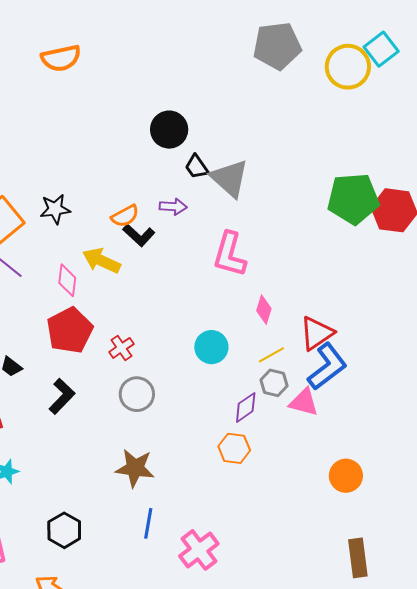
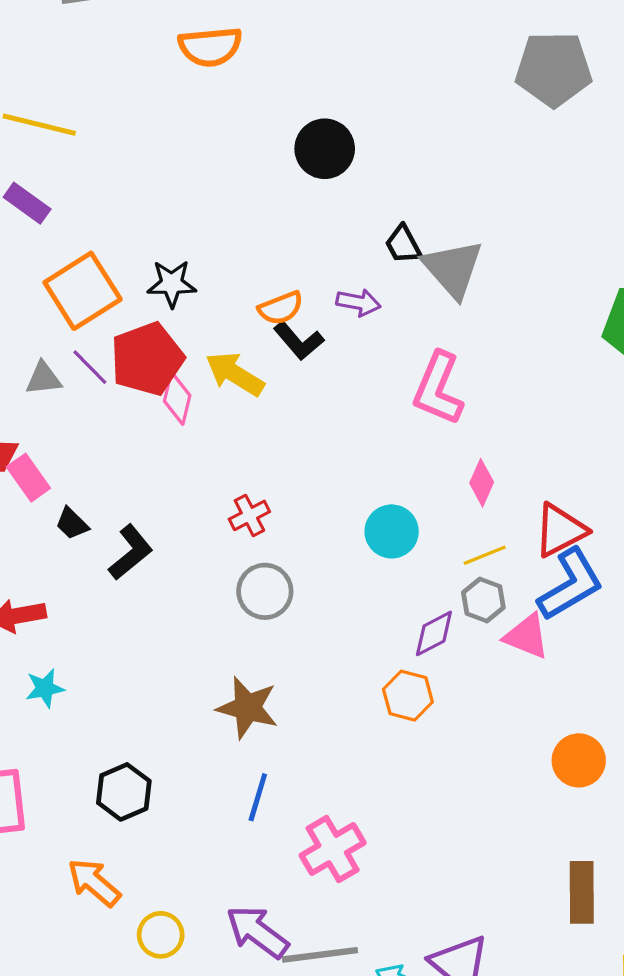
black circle: (169, 130) -> (325, 149), moved
red pentagon: (70, 330) -> (147, 359), moved
black L-shape: (62, 396) -> (131, 552), moved

